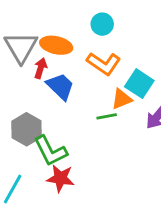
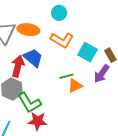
red arrow: (41, 68) -> (18, 66), moved, size x1.5
orange triangle: (122, 99) -> (75, 86), moved

